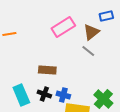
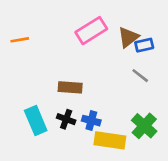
blue rectangle: (106, 16) -> (144, 45), moved
gray line: (88, 51) -> (140, 76), moved

